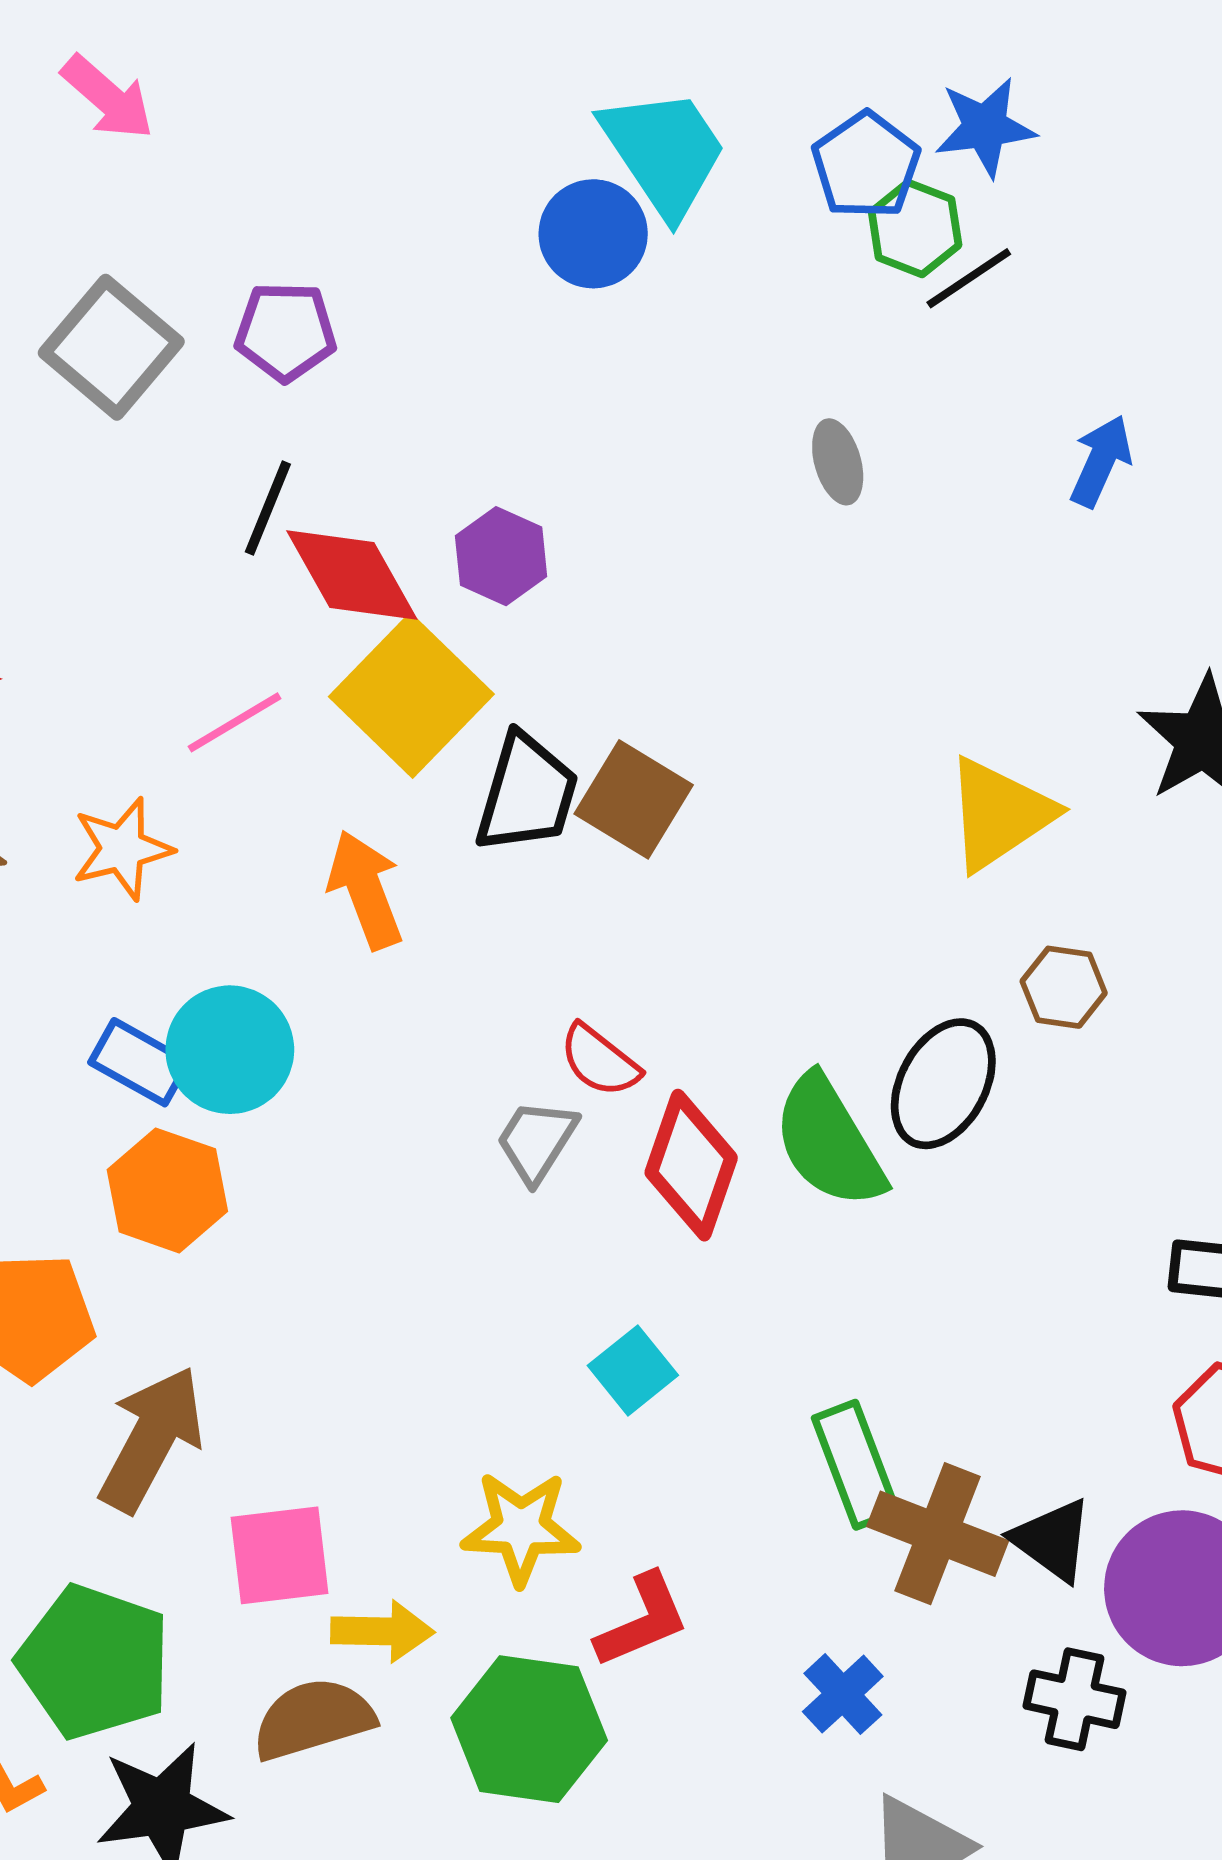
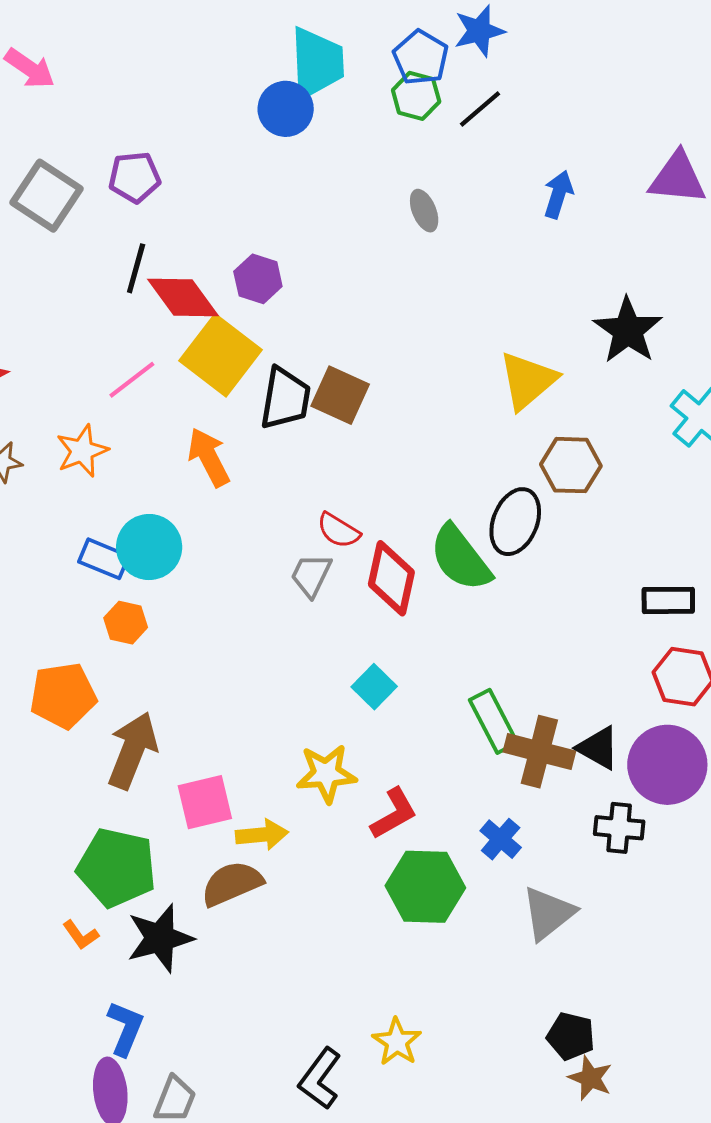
cyan trapezoid: (664, 152) -> (317, 63), turned 38
green hexagon: (915, 228) -> (416, 96), moved
brown hexagon: (1064, 987) -> (571, 465), size x1.4
orange hexagon: (167, 1190) -> (126, 623), size x0.7
green hexagon: (529, 1729) -> (425, 887), moved

